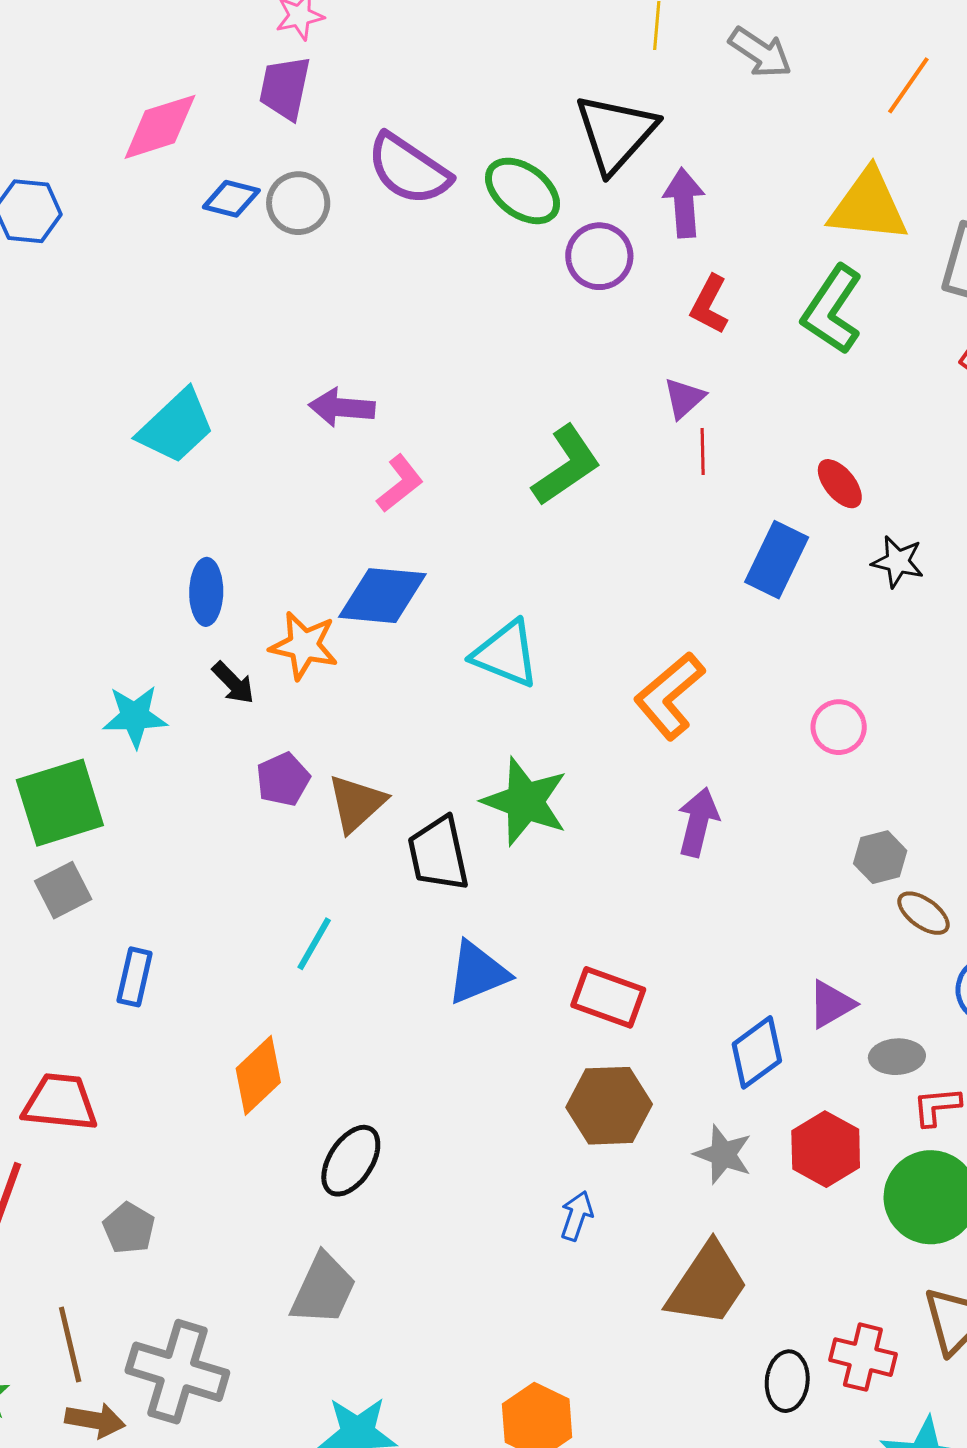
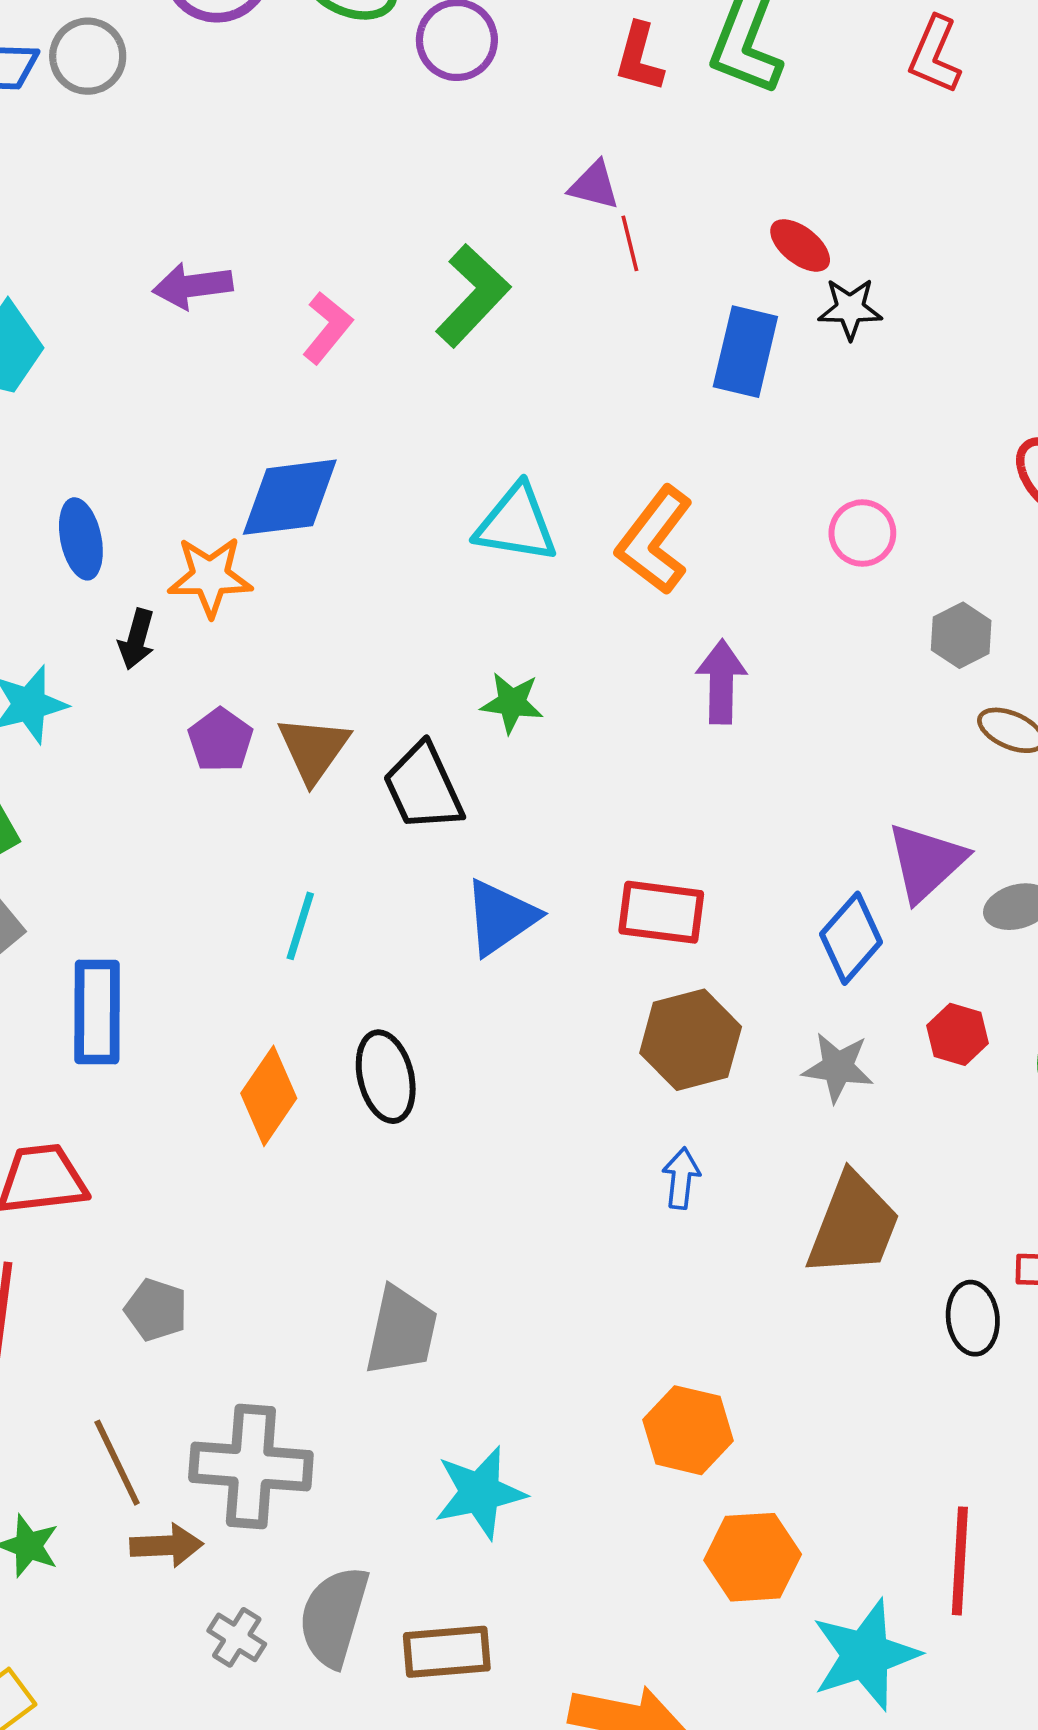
red L-shape: (709, 305) -> (639, 57), moved
purple triangle: (684, 398) -> (594, 185), turned -51
pink L-shape: (400, 483) -> (327, 328), moved
black star: (898, 562) -> (850, 309), moved
cyan triangle: (506, 654) -> (516, 524), moved
black arrow: (233, 683) -> (137, 639), turned 72
green star: (525, 801) -> (512, 703), size x0.6
gray hexagon: (880, 857) -> (961, 635), moved
blue rectangle: (135, 977) -> (97, 1012), size x1.5
purple triangle: (831, 1004) -> (926, 862), size x1.4
red hexagon: (826, 1149) -> (957, 1034), size x0.7
black ellipse: (351, 1161) -> (386, 1077), moved, turned -34

